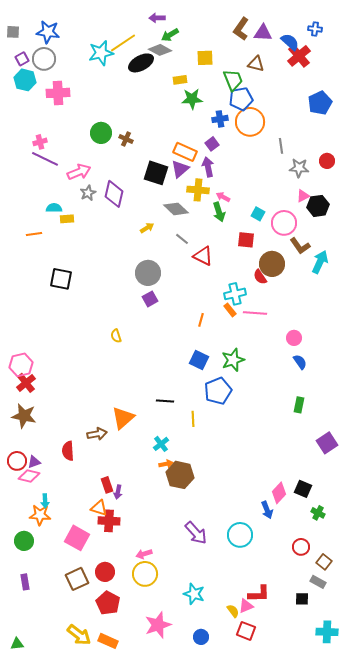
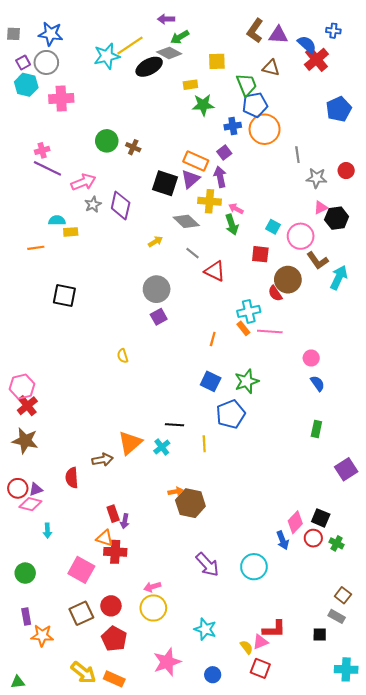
cyan cross: (161, 444) -> (162, 447), moved
orange star: (40, 515) -> (42, 636), moved
red circle: (301, 547) -> (313, 538), moved

